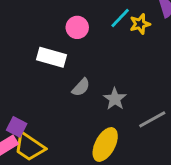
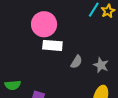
pink circle: (77, 27) -> (44, 24), moved, size x1.6

